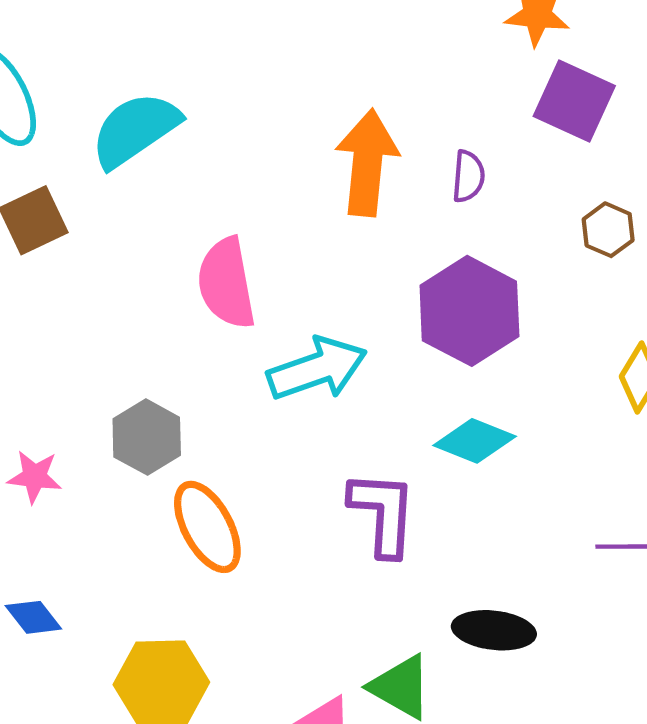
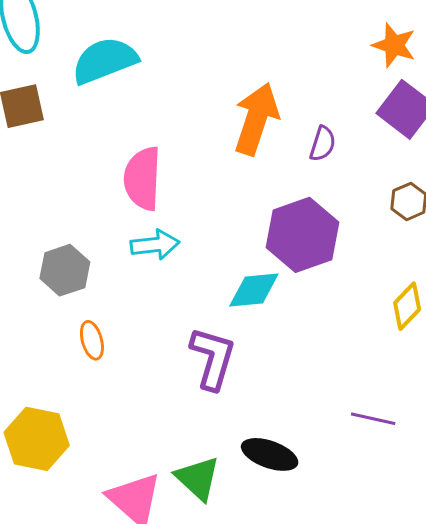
cyan arrow: (317, 369) -> (155, 245), moved, size x0.7
cyan diamond: (475, 441) -> (254, 290), moved, turned -40
orange ellipse: (207, 527) -> (92, 340), size x0.6

